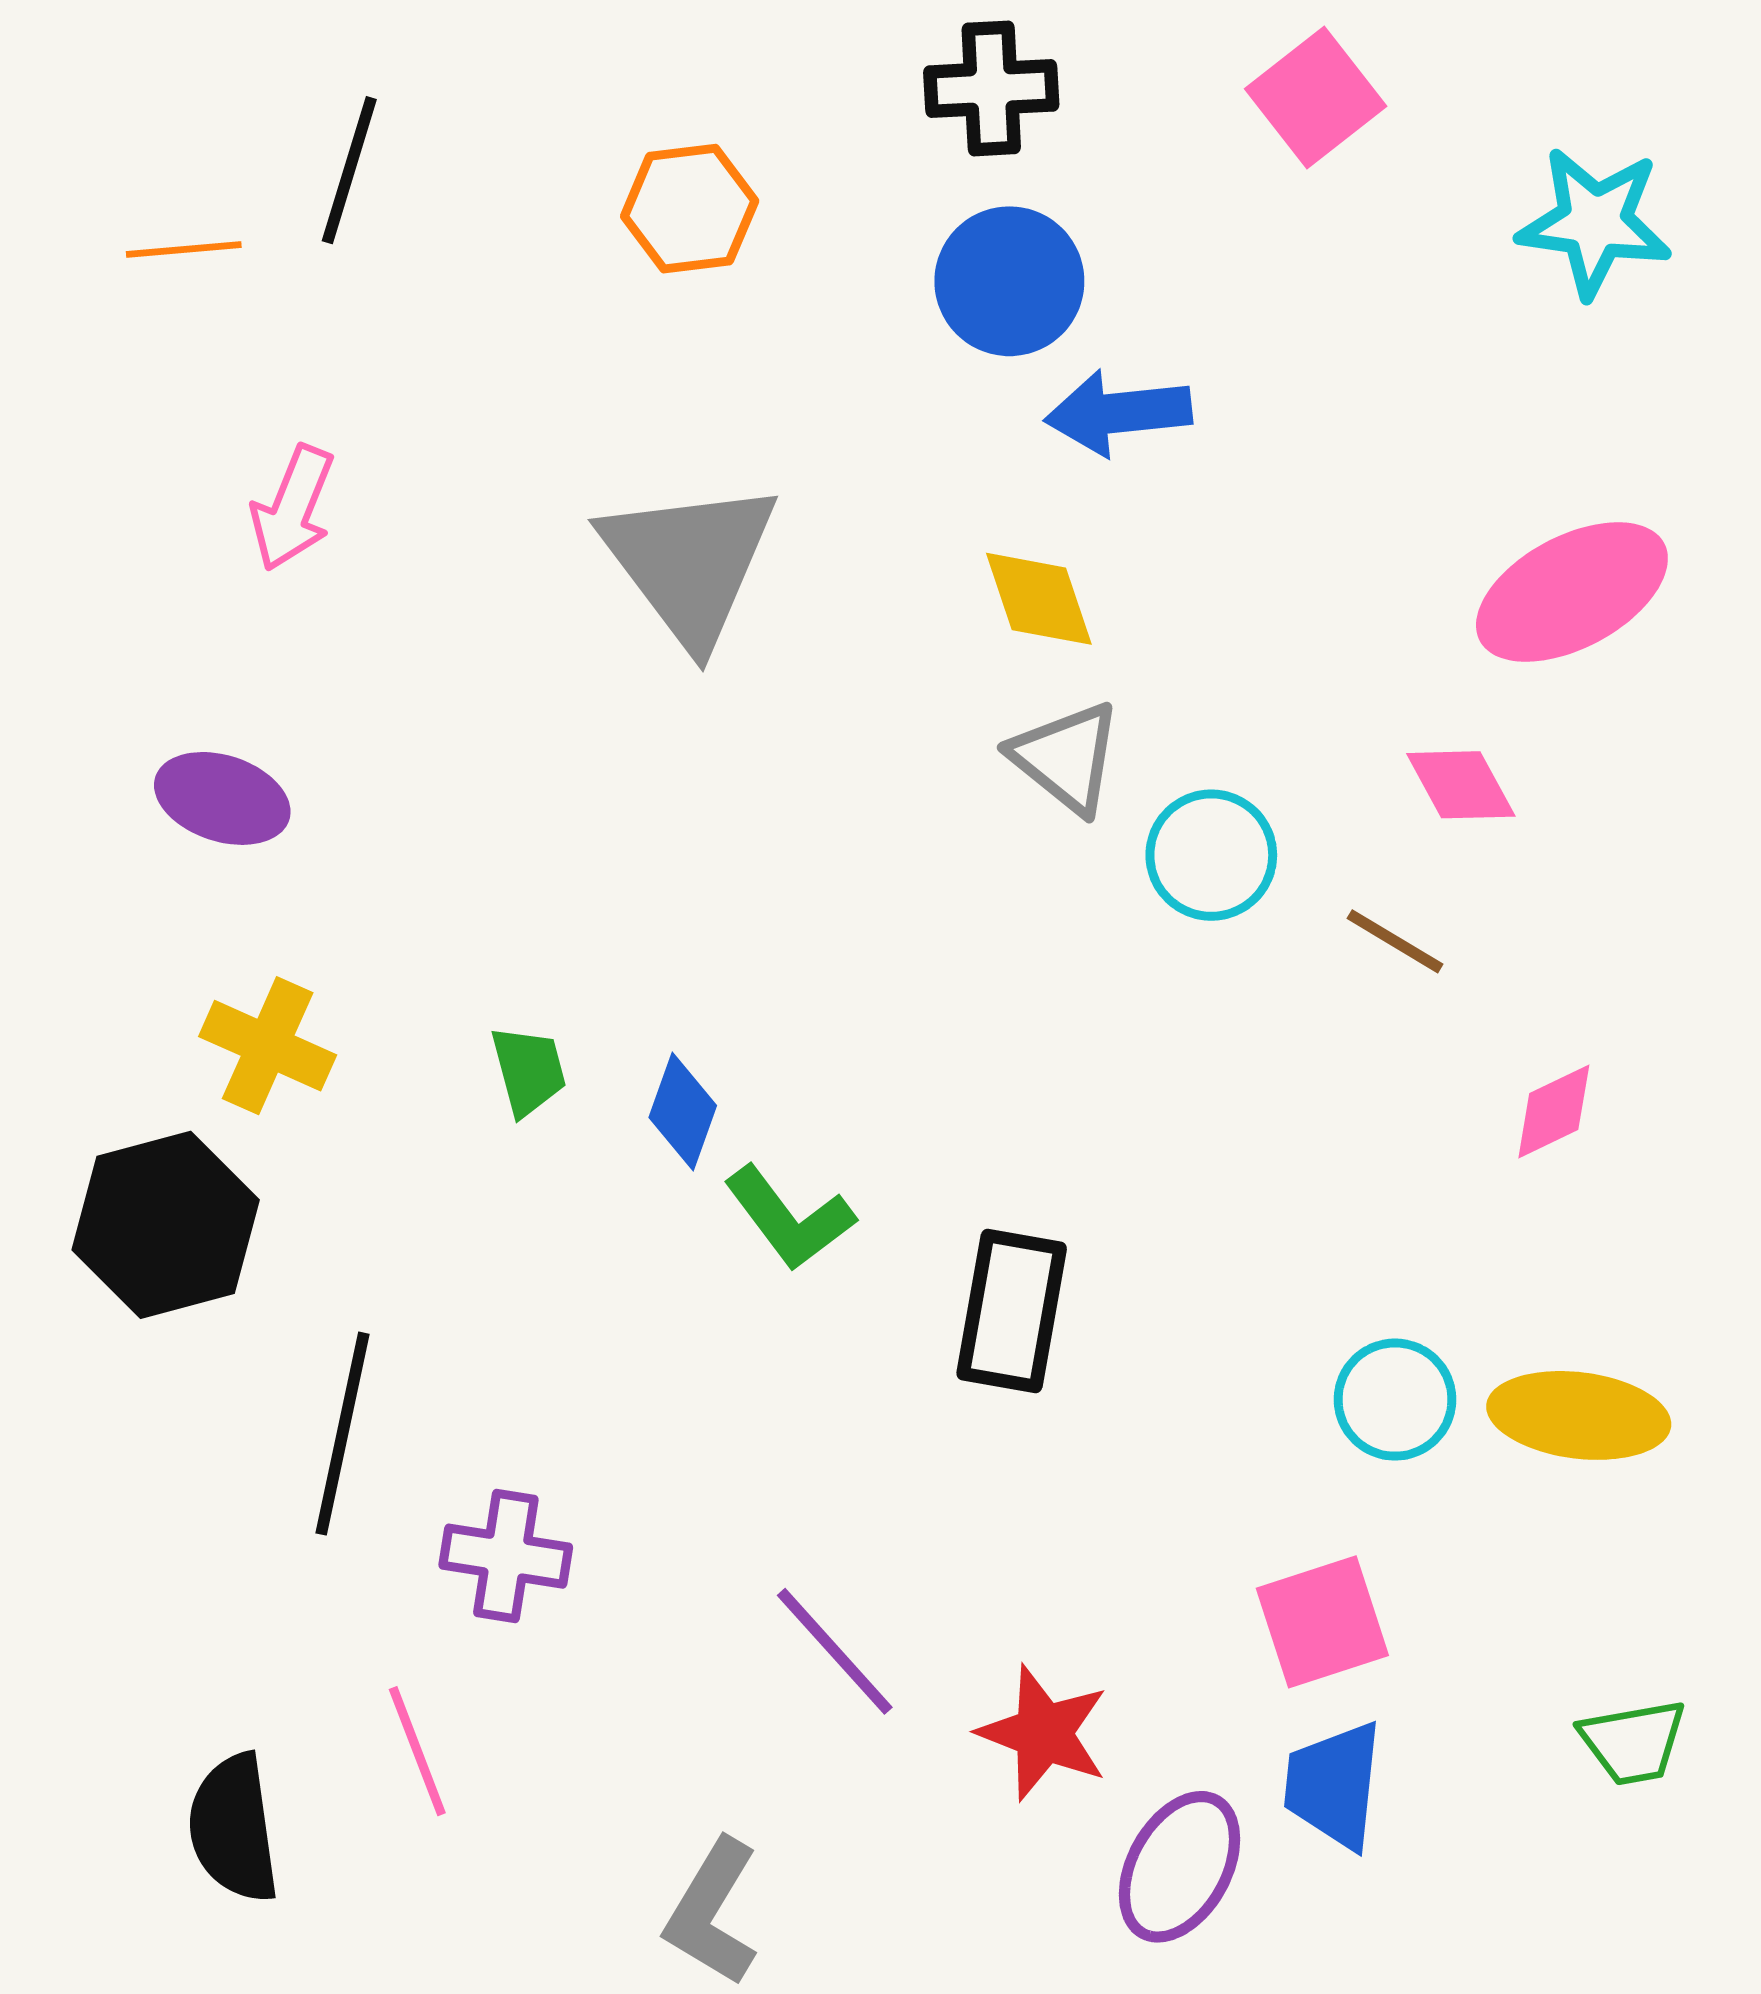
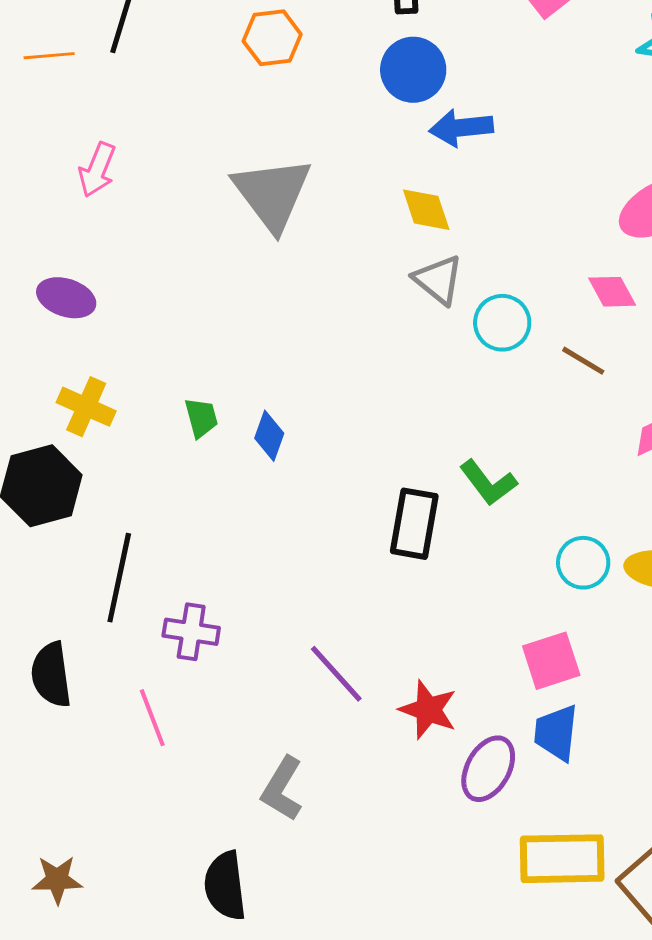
green L-shape: (789, 1218) -> (488, 483), moved
black semicircle: (234, 1828) -> (51, 675), moved

